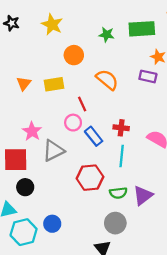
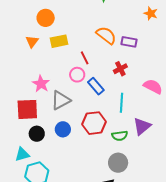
orange circle: (74, 55) -> (46, 18), moved
purple rectangle: (148, 76) -> (129, 42), moved
red cross: (121, 128) -> (120, 69), moved, turned -32
purple triangle: (143, 196) -> (142, 126), moved
blue circle: (52, 224) -> (63, 129), moved

